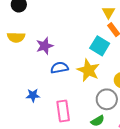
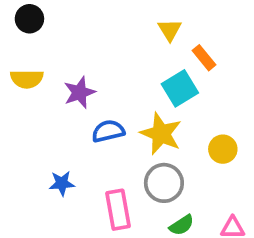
yellow triangle: (108, 12) -> (170, 30), moved
cyan square: (100, 46) -> (180, 88), turned 30
gray circle: (107, 99) -> (164, 183), moved

